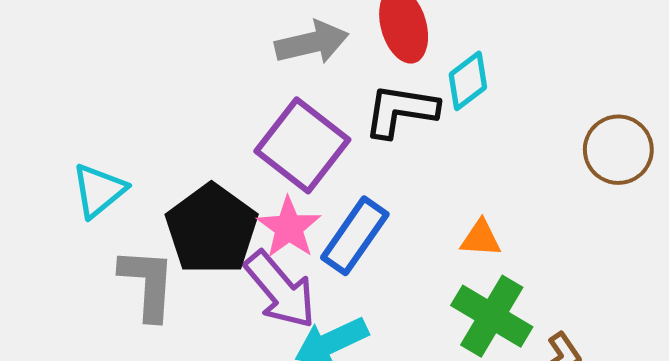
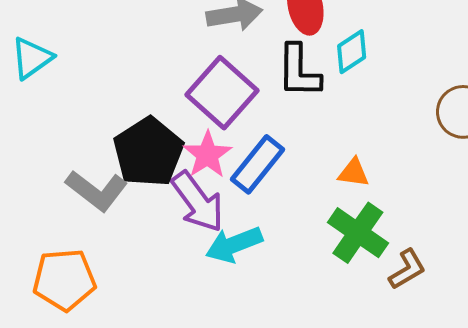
black L-shape: (401, 111) -> (299, 71), turned -102
cyan triangle: (99, 190) -> (32, 58), moved
gray L-shape: (148, 284) -> (97, 190), turned 120

